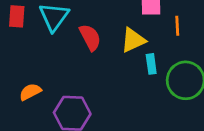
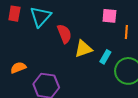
yellow triangle: (133, 40) -> (83, 49), moved
cyan rectangle: (151, 64) -> (105, 57), turned 32

